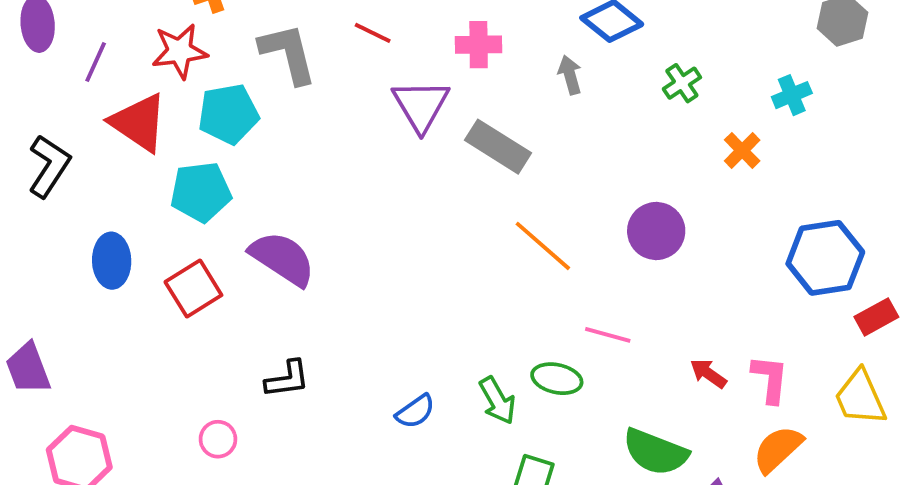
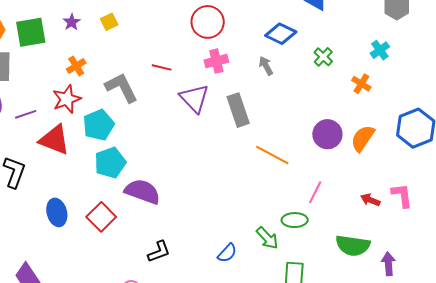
purple line: (96, 62) -> (26, 114), turned 60
gray rectangle: (498, 147) -> (238, 110), turned 52
cyan pentagon: (201, 192) -> (110, 163), moved
pink line: (608, 335) -> (315, 192), turned -65
orange semicircle: (778, 449) -> (363, 138), moved

